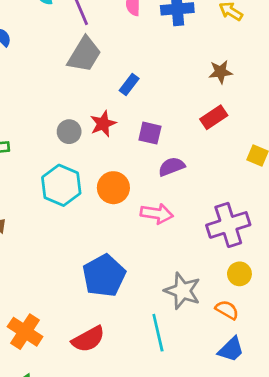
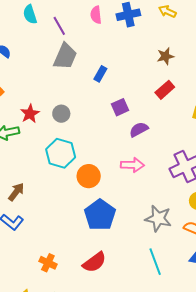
red star: (103, 124) -> (30, 114), moved
purple square: (150, 133) -> (120, 107), turned -30
orange circle: (113, 188) -> (89, 176), moved
orange cross: (25, 332) -> (48, 263), size x0.7
cyan line: (158, 333) -> (155, 262), moved

